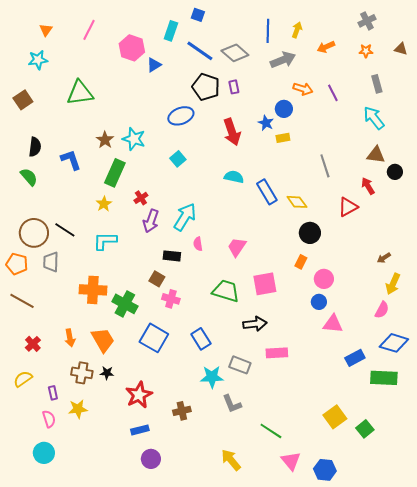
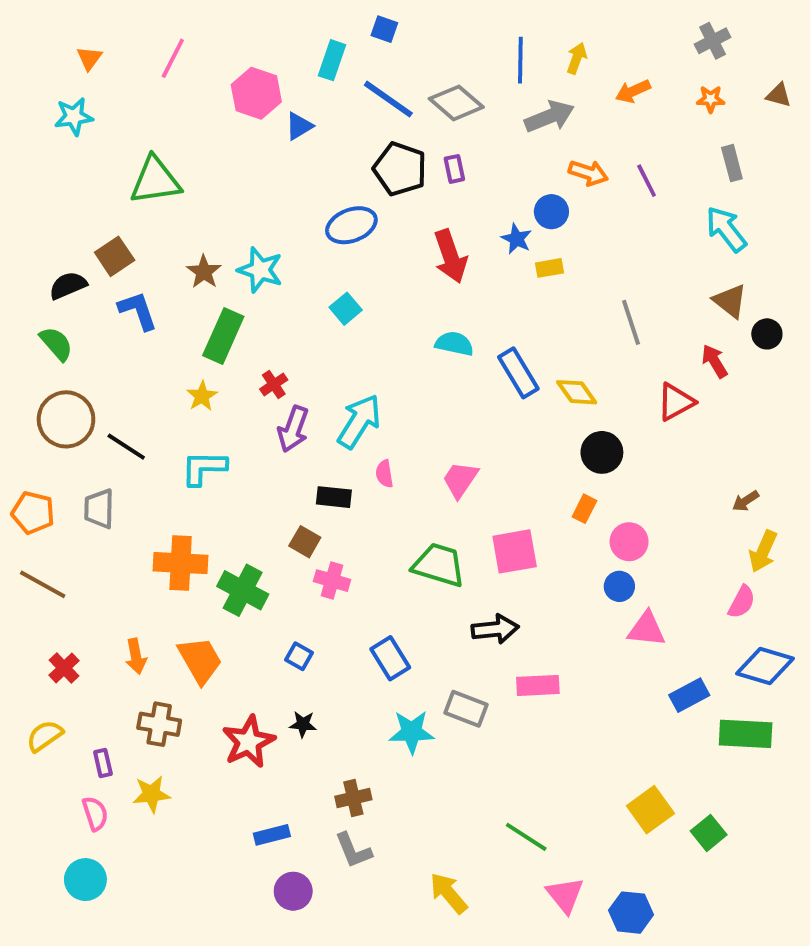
brown square: (23, 100) -> (115, 256), moved
black semicircle: (35, 147) -> (68, 285), turned -120
brown triangle: (376, 155) -> (730, 301), turned 30
brown circle: (34, 233) -> (66, 419), moved
blue square: (154, 338) -> (299, 656), size x0.5
black star: (107, 373) -> (303, 724), moved
red star: (139, 395) -> (249, 742), moved
gray L-shape: (232, 404) -> (353, 850), moved

